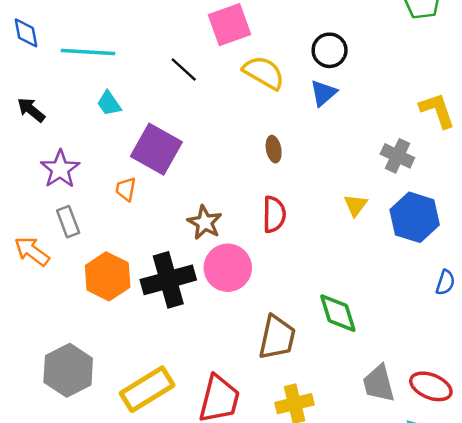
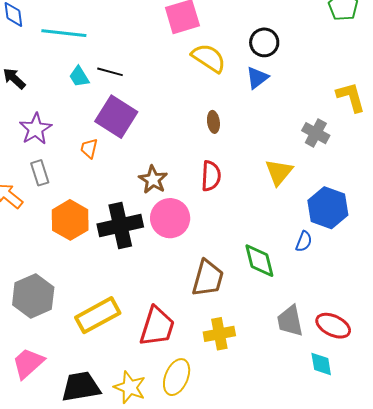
black line: (184, 70) -> (110, 72), moved, turned -30
yellow triangle: (356, 205) -> (279, 172), size x1.4
blue hexagon: (415, 217) -> (328, 208), moved
blue semicircle: (445, 282) -> (304, 241), moved

